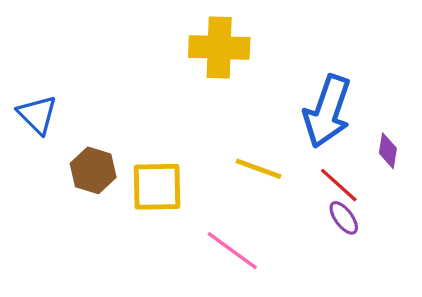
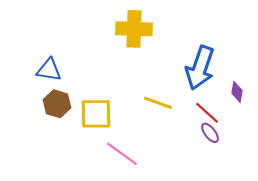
blue triangle: (37, 115) -> (49, 70), moved, turned -36
pink line: (232, 251) -> (122, 154), moved

